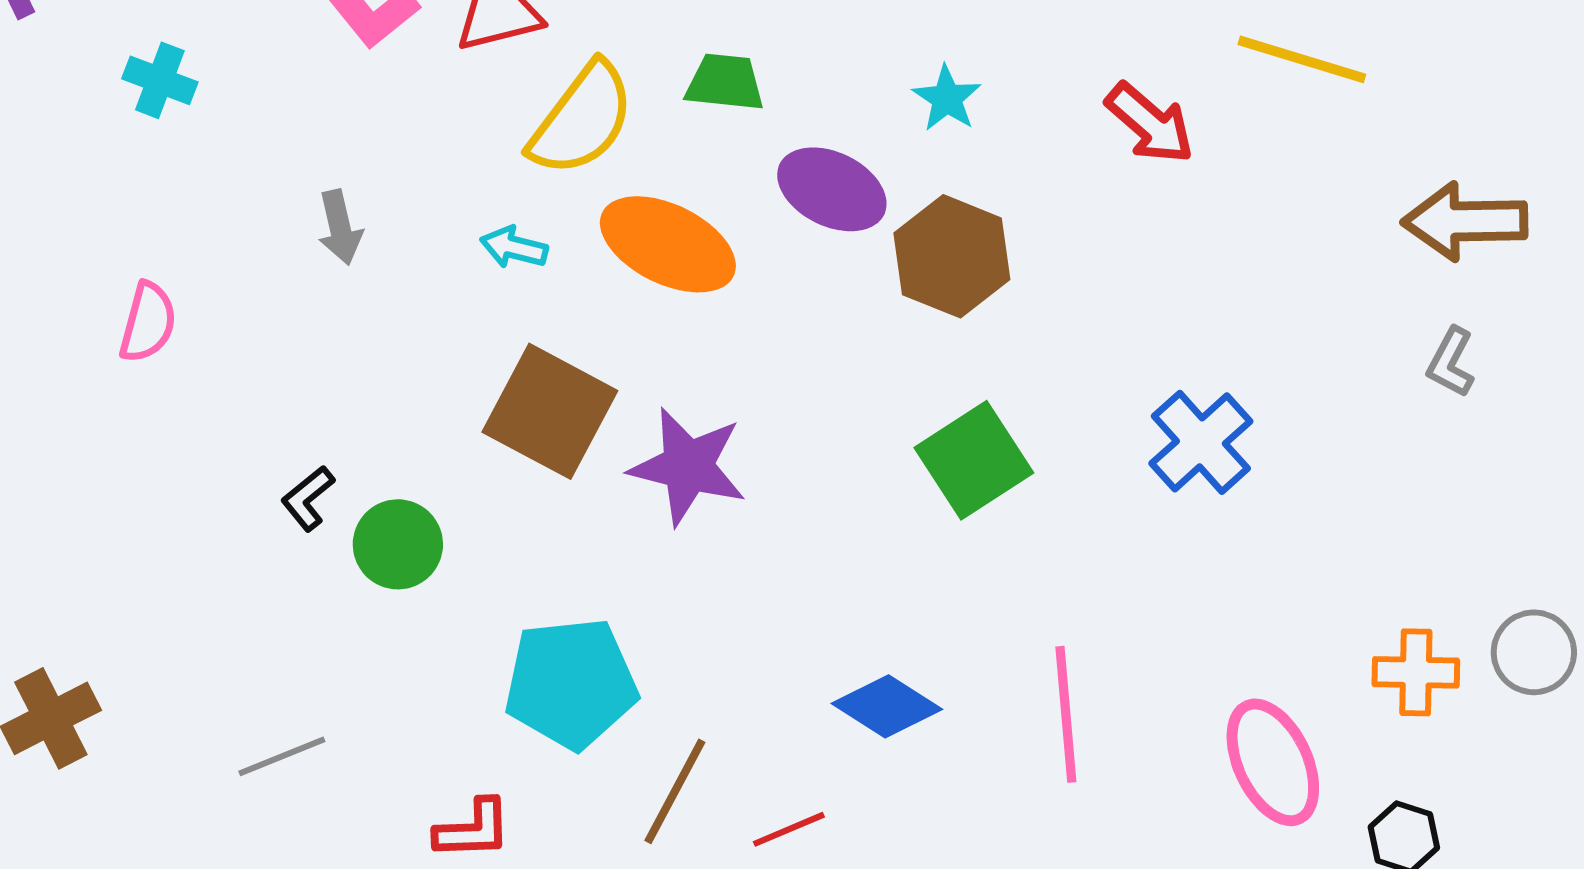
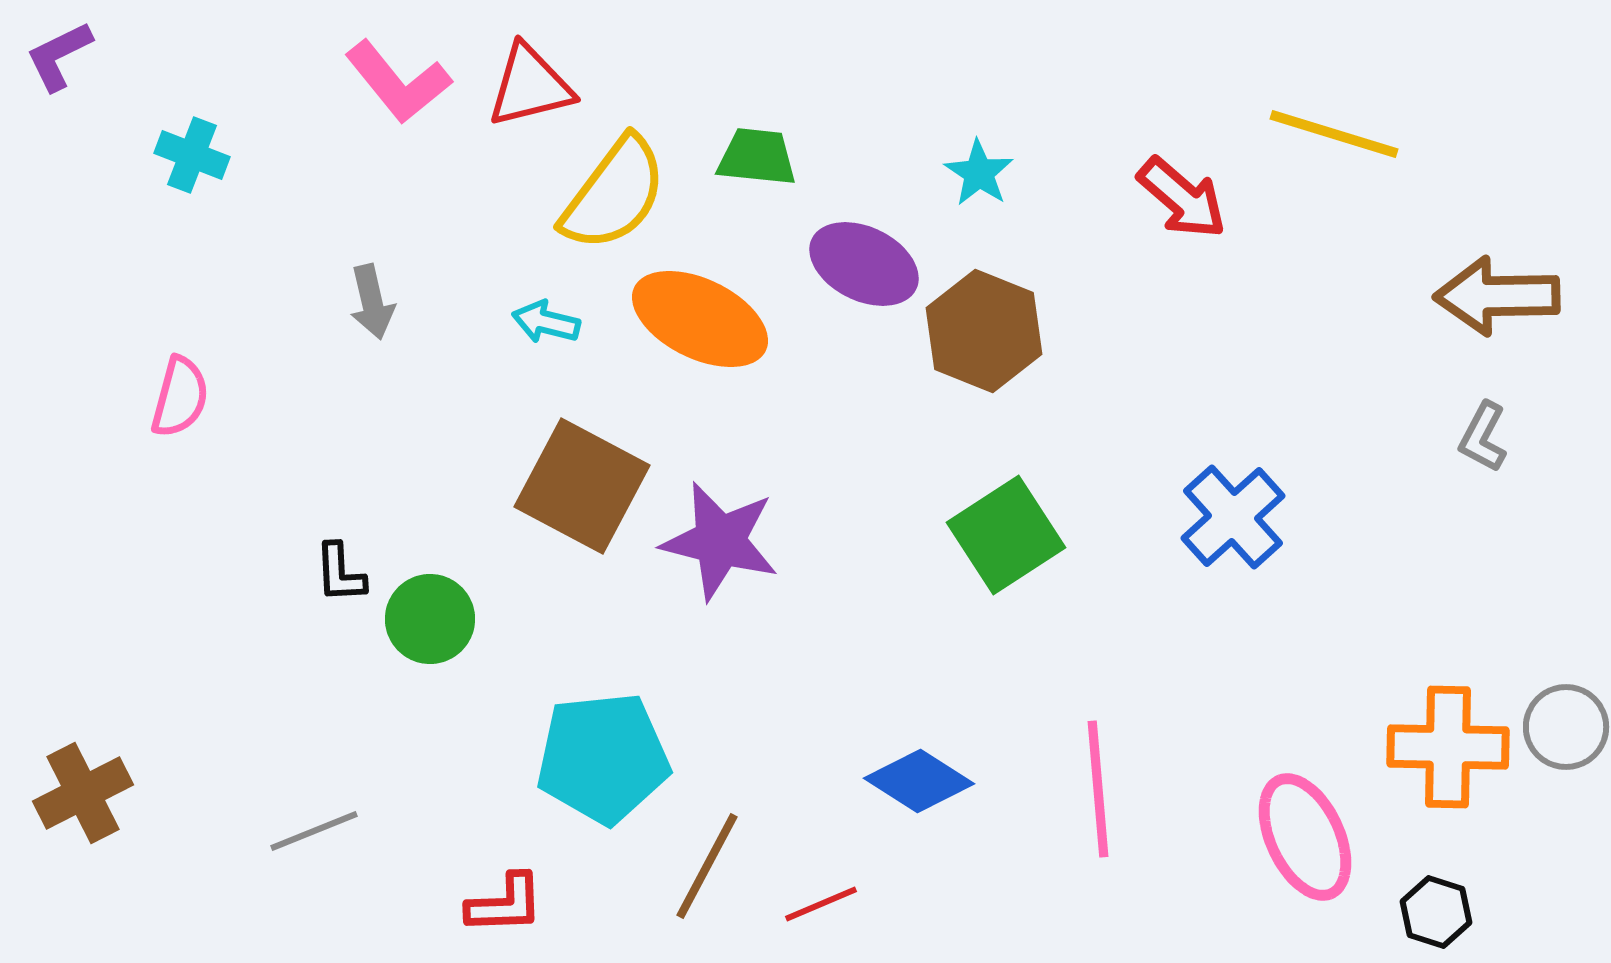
black L-shape: (308, 498) -> (340, 573), turned -54
orange cross: (1416, 672) -> (1448, 747), size x1.4

